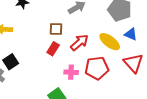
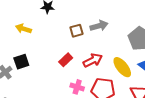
brown square: (56, 29) -> (76, 31), moved, turned -32

